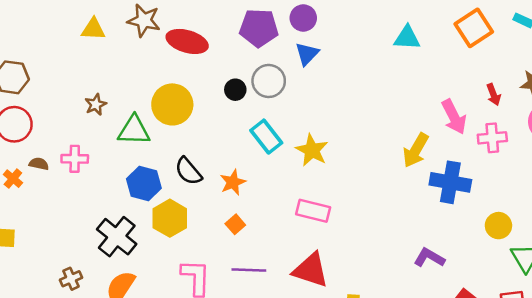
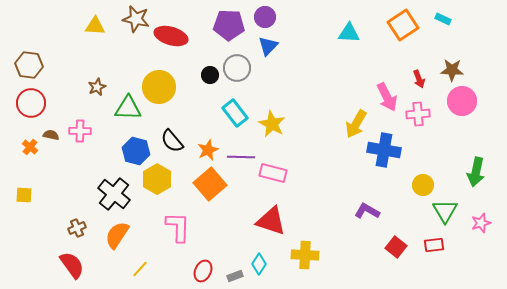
orange square: (235, 224) -> (210, 184), size x2.0
purple line: (249, 270) -> (241, 157), moved

